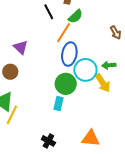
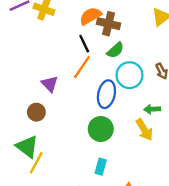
orange line: (64, 33) -> (82, 67), moved
cyan circle: (85, 70) -> (129, 75), moved
cyan rectangle: (59, 103) -> (101, 167), moved

